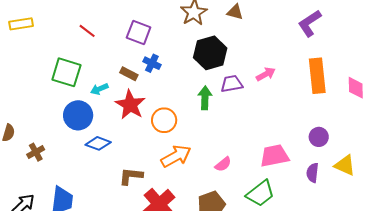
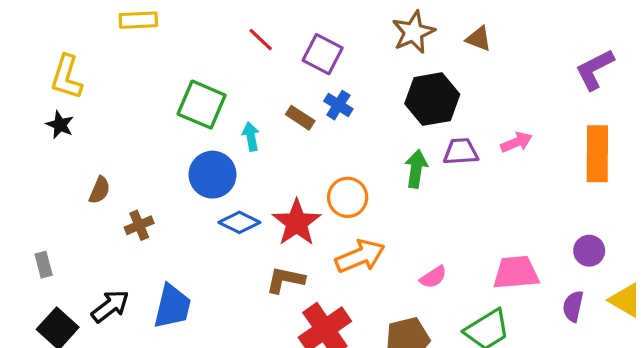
red line: (87, 31) -> (261, 40), moved
cyan arrow: (99, 89) -> (251, 137), turned 96
red star: (130, 105) -> (297, 223), moved

